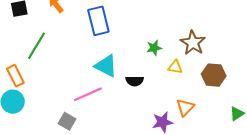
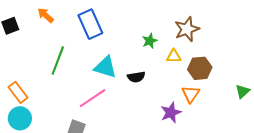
brown star: (193, 43) -> (187, 29), turned 30
green line: (37, 46) -> (58, 60), moved
brown hexagon: (214, 75) -> (200, 68), moved

